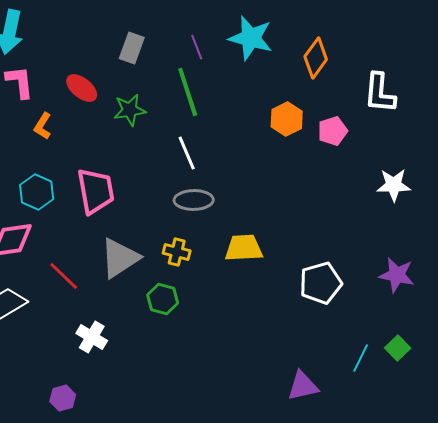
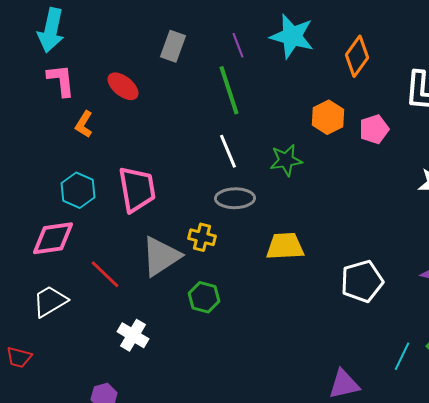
green star: (130, 110) -> (286, 160), moved
yellow cross: (177, 252) -> (202, 237), moved

